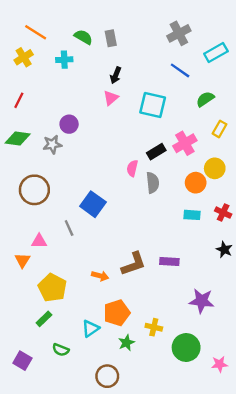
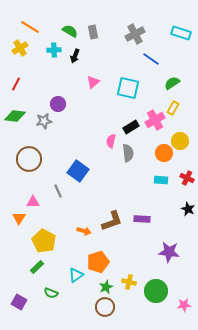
gray cross: (179, 33) -> (135, 34), moved
cyan rectangle: (216, 52) -> (181, 33), moved, turned 48
black arrow: (116, 75) -> (75, 56), moved
yellow rectangle: (220, 129) -> (173, 108), moved
yellow cross: (154, 327) -> (129, 282), moved
brown circle: (107, 376) -> (105, 307), moved

